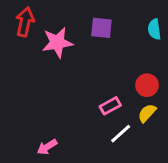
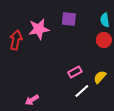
red arrow: (25, 22) -> (16, 40), moved
red circle: (147, 85) -> (104, 40), moved

